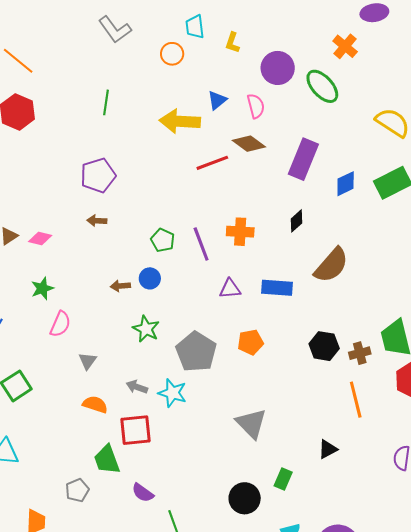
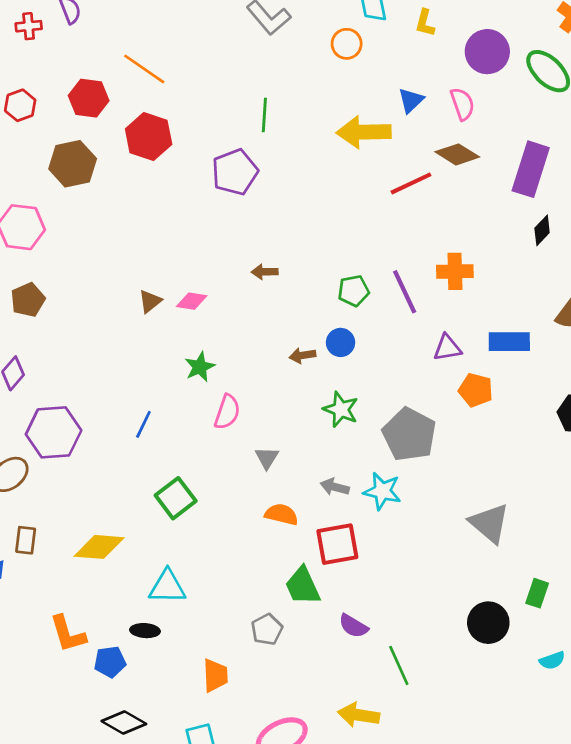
purple pentagon: (98, 175) -> (235, 172), moved
black diamond: (297, 221) -> (542, 230), moved
green pentagon: (163, 240) -> (353, 291), turned -30
orange pentagon: (251, 342) -> (476, 390), moved, turned 30

